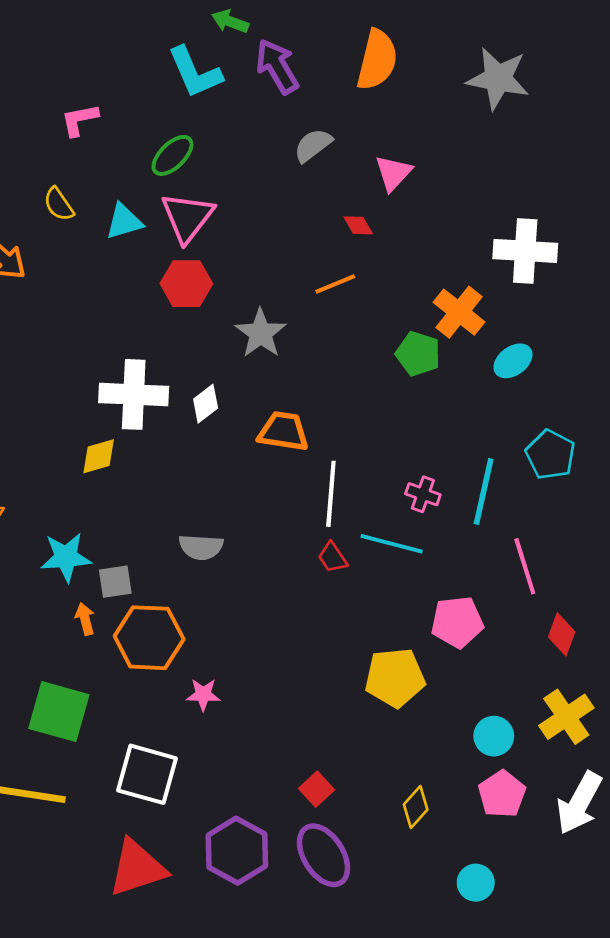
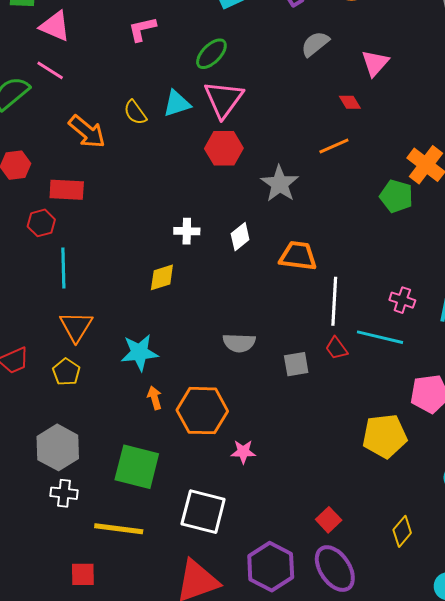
yellow semicircle: (59, 204) -> (135, 112), moved
white cross: (134, 394) -> (187, 231), size x0.5
gray square: (115, 582) -> (296, 364), moved

